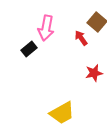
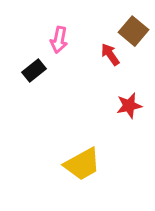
pink arrow: (46, 28) -> (59, 40), size x0.7

